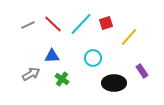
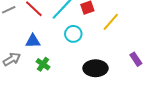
cyan circle: (93, 58) -> (73, 34), moved
purple rectangle: (142, 71) -> (136, 59), moved

